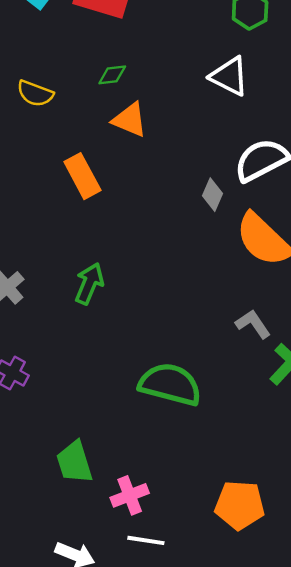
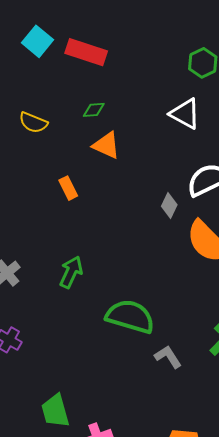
orange rectangle: (82, 176) -> (68, 188), size x0.7
gray L-shape: (253, 324) -> (168, 357), moved
green semicircle: (170, 384) -> (130, 316), moved

